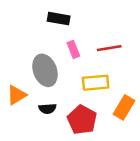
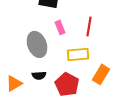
red line: (109, 48) -> (89, 26), turned -72
orange triangle: (17, 95) -> (14, 83), moved

